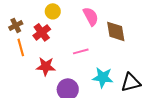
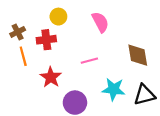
brown diamond: (116, 31) -> (138, 55), moved
red cross: (42, 32) -> (46, 40), turned 30
red star: (46, 66) -> (51, 77), turned 30

